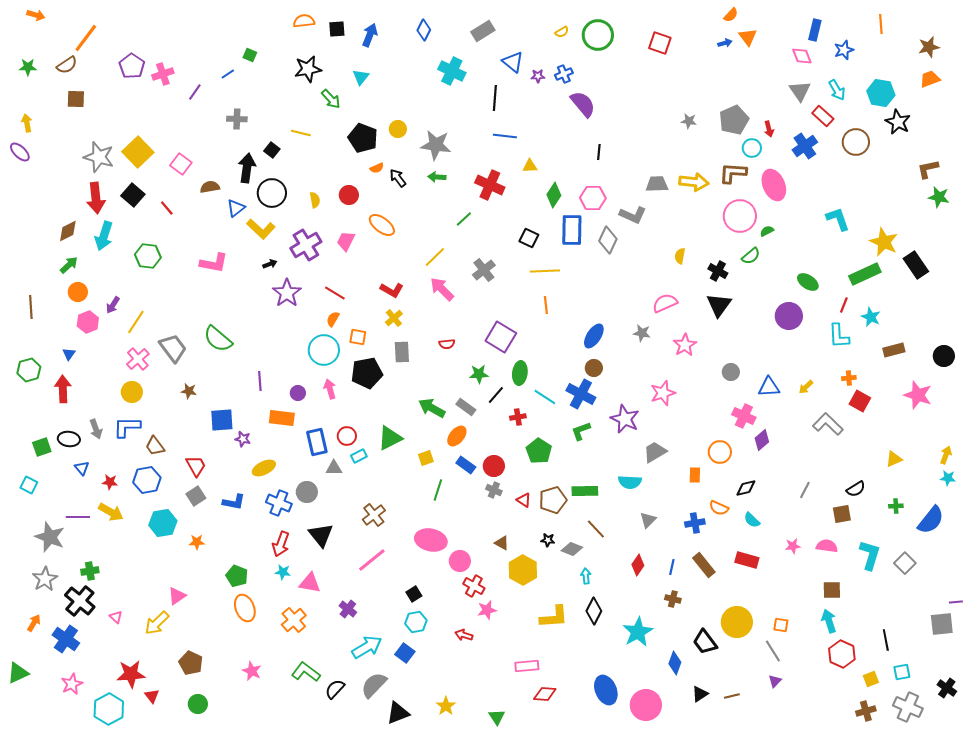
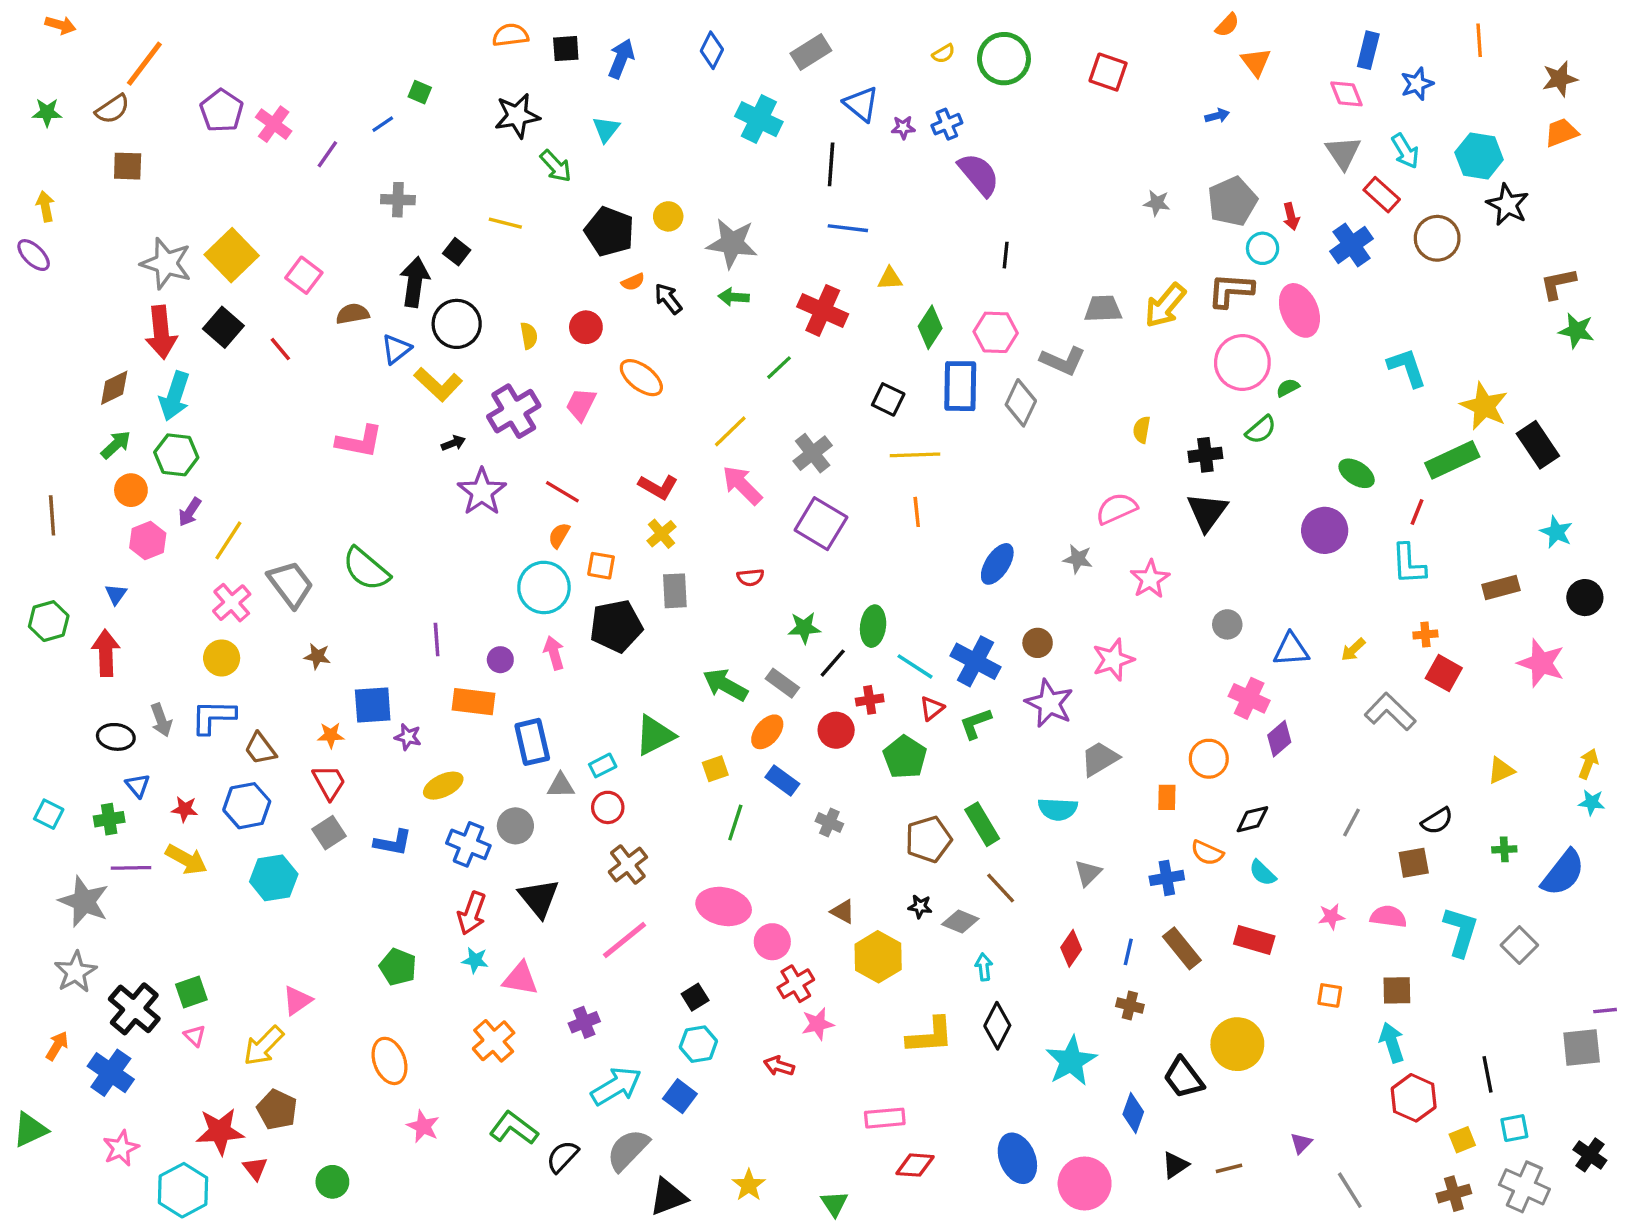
blue arrow: (725, 43) -> (1217, 116), moved
pink cross: (163, 74) -> (274, 124), turned -35
yellow arrow: (694, 182) -> (1165, 305), turned 124
green hexagon: (148, 256) -> (176, 455), moved
black cross: (718, 271) -> (1205, 455), turned -36
cyan star: (871, 317) -> (1556, 532), moved
purple square: (501, 337) -> (821, 524), moved
brown circle: (594, 368) -> (1038, 643), moved
red circle: (347, 436) -> (608, 807), moved
green square: (42, 447) -> (191, 992), moved
red circle: (494, 466) -> (836, 730), moved
green rectangle: (585, 491) -> (982, 824), turned 60
red triangle: (524, 500) -> (932, 708), moved, turned 49
orange star: (197, 542) -> (331, 735), moved
green cross: (90, 571) -> (109, 819), moved
red cross: (474, 586) -> (796, 984), turned 30
orange ellipse: (245, 608) -> (390, 1061), moved
purple cross: (348, 609) -> (584, 1022), turned 30
orange square: (781, 625) -> (1330, 995), moved
gray line: (773, 651) -> (1350, 1190), moved
brown pentagon: (191, 663) -> (277, 1110), moved

